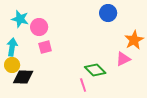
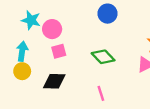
blue circle: (108, 13) -> (108, 14), moved
green diamond: (95, 70) -> (103, 57), moved
black diamond: (23, 77) -> (54, 81), moved

